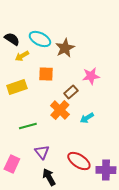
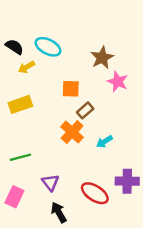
brown star: (65, 48) -> (102, 58), moved
orange square: (46, 74) -> (71, 89), moved
pink star: (91, 76) -> (118, 82), moved, turned 30
green line: (28, 126) -> (20, 157), moved
purple cross: (106, 170) -> (127, 181), moved

